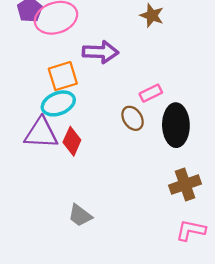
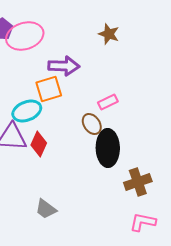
orange square: (63, 76) -> (49, 89), moved
black ellipse: (176, 125) -> (108, 148), moved

